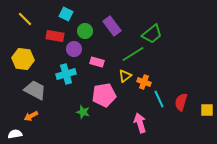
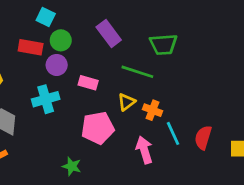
green circle: (85, 31) -> (61, 40), moved
green trapezoid: (152, 34) -> (163, 44), turned 35
green line: (133, 54) -> (137, 72), turned 50
green star: (83, 112) -> (72, 166), moved
pink arrow: (140, 123) -> (144, 150), moved

